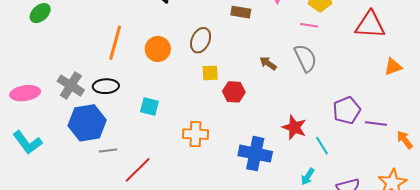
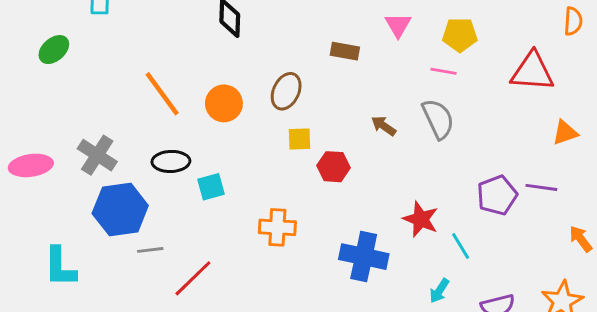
orange line: (115, 43) -> (162, 94), turned -52
black ellipse: (106, 86) -> (171, 161), moved
cyan square: (149, 107) -> (211, 187), turned -30
purple line: (376, 124) -> (541, 187), moved
cyan L-shape: (27, 142) -> (60, 267), moved, turned 36

